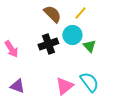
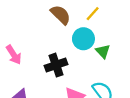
black cross: (48, 44) -> (56, 65), moved

